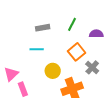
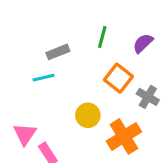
purple semicircle: (96, 34) -> (143, 43), turned -32
cyan line: (37, 49) -> (43, 78), moved

